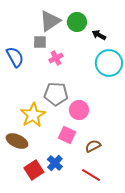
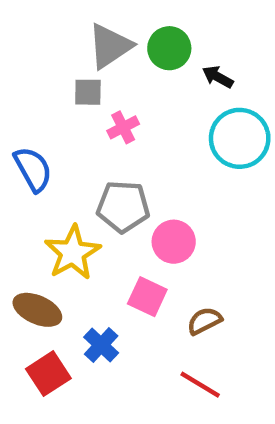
blue semicircle: (15, 57) -> (33, 169), moved
blue cross: (55, 163) -> (101, 345), moved
red square: (34, 170) -> (48, 374), moved

